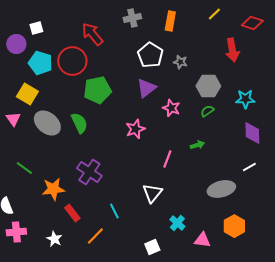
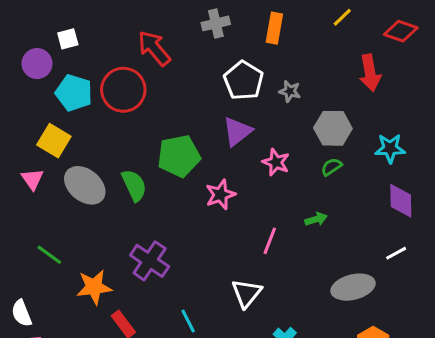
green pentagon: (97, 90) -> (179, 156), moved

